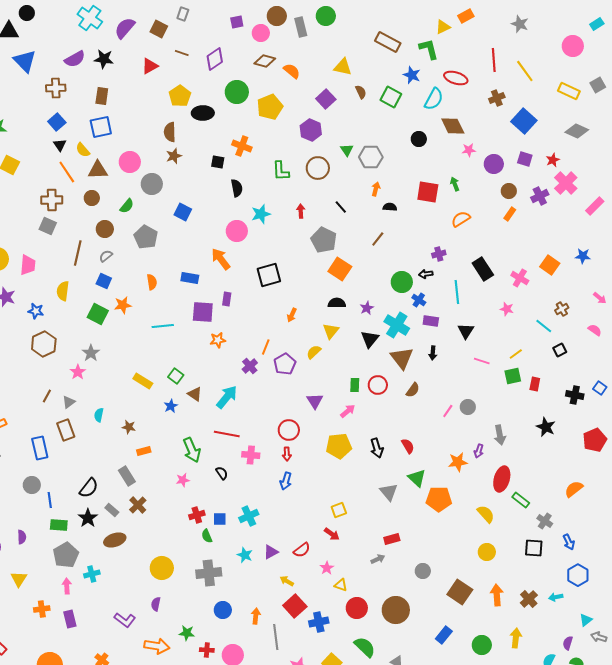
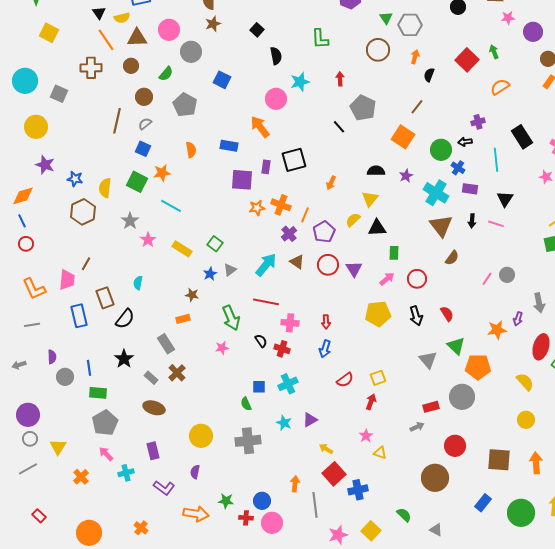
orange cross: (242, 146) -> (281, 205), moved
yellow semicircle: (83, 150) -> (122, 18), turned -63
black square: (218, 162) -> (257, 30), turned 32
brown circle: (318, 168) -> (378, 50), moved
red square: (428, 192) -> (467, 60), turned 35
black line: (341, 207) -> (339, 127), moved
black semicircle: (390, 207) -> (429, 75), turned -72
gray square: (48, 226) -> (59, 94), moved
pink trapezoid: (28, 265) -> (67, 280), moved
orange square: (340, 269) -> (403, 137), moved
black square: (269, 275) -> (294, 160), moved
yellow semicircle: (63, 291) -> (105, 188), moved
cyan line: (163, 326) -> (171, 206), moved, turned 35
black triangle: (370, 339) -> (377, 228), moved, turned 48
pink line: (482, 361) -> (496, 224), moved
pink star: (78, 372) -> (148, 240), moved
red circle: (378, 385) -> (417, 279), moved
brown triangle: (195, 394) -> (297, 262), moved
gray triangle: (69, 402) -> (230, 270), moved
brown star: (129, 427) -> (192, 295), moved
red circle: (289, 430) -> (328, 265), moved
gray circle: (32, 485) -> (65, 377), moved
black semicircle: (89, 488) -> (125, 319), moved
red cross: (197, 515) -> (282, 349), moved, turned 35
black star: (88, 518) -> (124, 359), moved
red arrow: (332, 534) -> (371, 402), turned -105
purple semicircle: (22, 537) -> (52, 357), moved
brown ellipse: (115, 540) -> (154, 408), turned 35
red semicircle: (302, 550) -> (345, 380), moved
gray circle: (423, 571) -> (462, 397), moved, size x1.6
cyan cross: (92, 574) -> (126, 473), moved
pink arrow: (67, 586) -> (106, 454), turned -42
brown square: (460, 592) -> (499, 460), turned -30
red circle: (357, 608) -> (455, 446), moved
orange cross: (42, 609) -> (81, 477), turned -35
blue circle: (223, 610) -> (262, 501), moved
purple rectangle: (70, 619) -> (153, 451), moved
green circle: (482, 645) -> (521, 513), size x1.4
green semicircle: (365, 647) -> (404, 515), size x0.7

